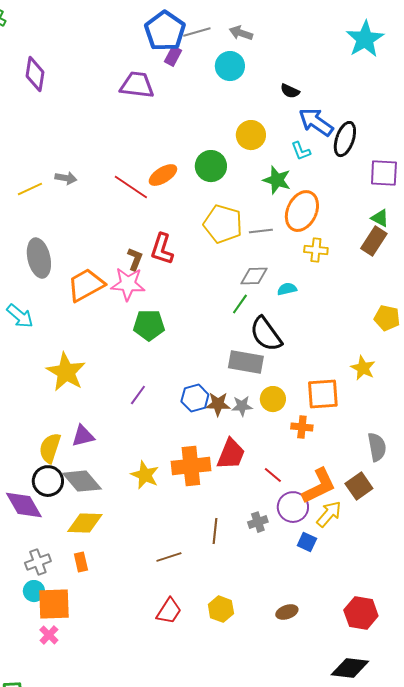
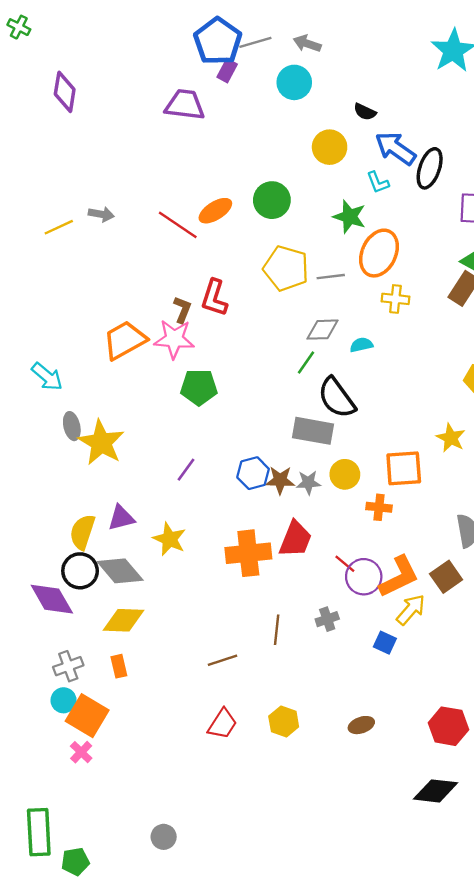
yellow circle: (251, 135) -> (330, 147), moved
gray ellipse: (39, 258) -> (72, 426), moved, size x0.6
yellow star: (145, 475) -> (169, 539), moved
purple circle: (293, 507) -> (364, 577), moved
orange square: (54, 604) -> (87, 716), turned 33

